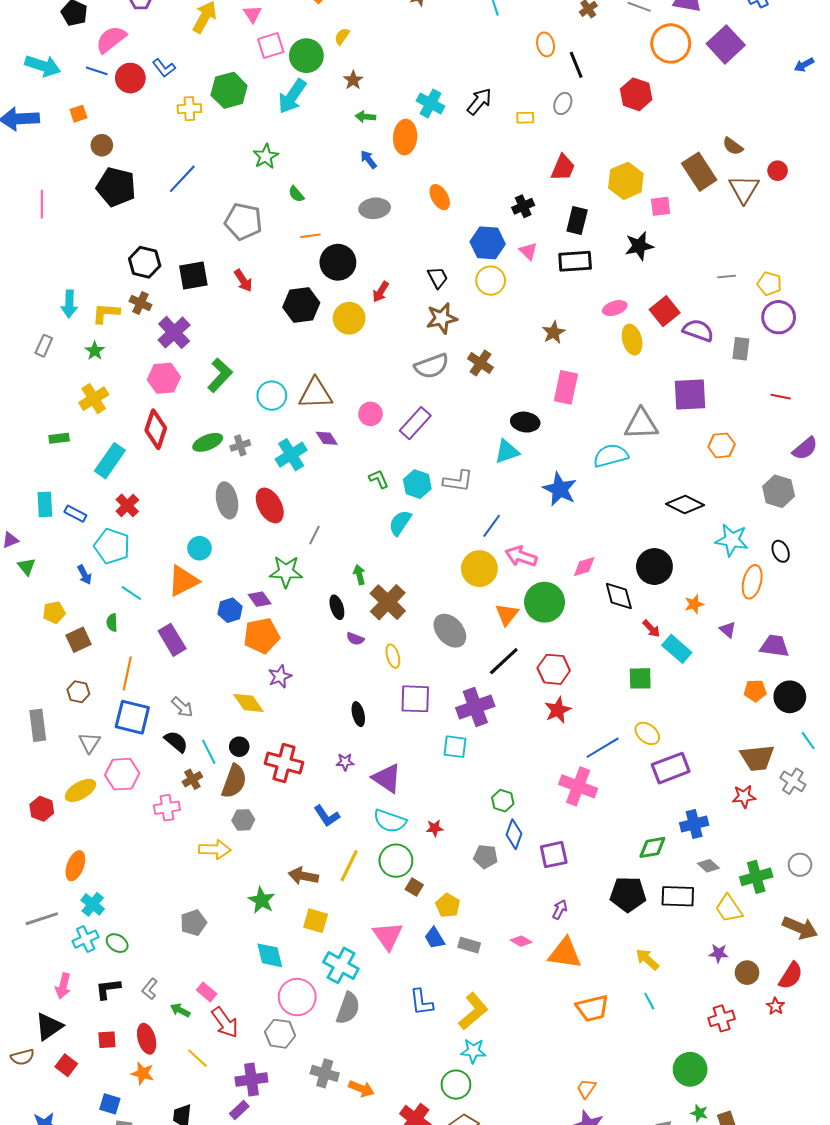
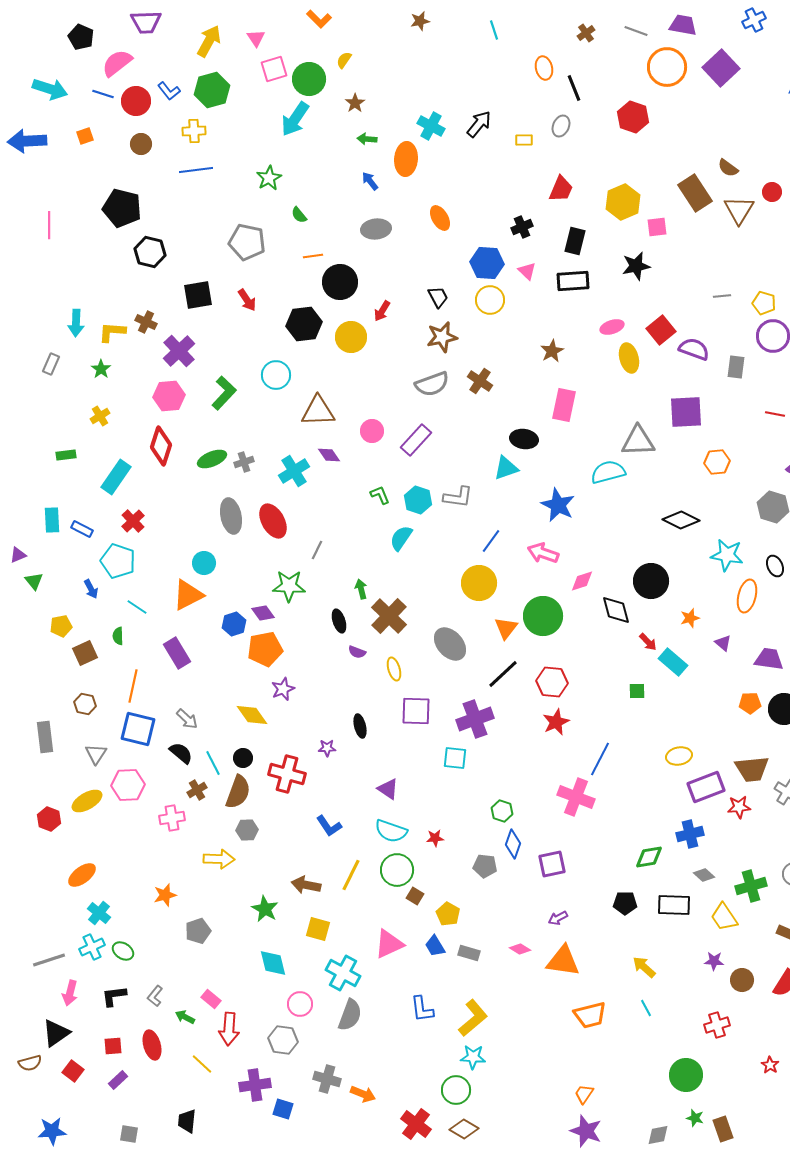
green hexagon: (229, 90) -> (212, 90), moved
brown circle: (102, 145) -> (141, 144), moved
blue line: (182, 179) -> (196, 170), moved, turned 40
black hexagon: (145, 262) -> (150, 252), moved
cyan circle: (272, 396) -> (276, 375), moved
yellow cross: (94, 399) -> (100, 416), size x0.7
pink arrow: (521, 556) -> (543, 553), moved
green square: (640, 678) -> (637, 691), size x0.7
yellow ellipse: (647, 733) -> (679, 756), moved, turned -50
blue line: (603, 748) -> (600, 759), turned -32
purple star: (345, 762) -> (327, 748), moved
purple rectangle: (671, 768) -> (706, 787), moved
purple triangle: (387, 778) -> (388, 789), size x0.7
orange ellipse: (75, 866) -> (82, 875), turned 32
black pentagon: (628, 894) -> (625, 903), size x0.7
purple arrow: (560, 910) -> (558, 918), turned -144
gray line: (42, 919) -> (49, 960), moved
pink triangle: (388, 936) -> (389, 944), turned 40
pink circle: (297, 997) -> (300, 1004), size x0.7
red star: (776, 1006) -> (770, 1065), moved
red arrow: (225, 1022) -> (229, 1029), turned 40
orange star: (143, 1073) -> (165, 895), moved, turned -30
blue square: (110, 1104) -> (283, 1109), moved
purple rectangle: (239, 1110) -> (118, 1080), moved

